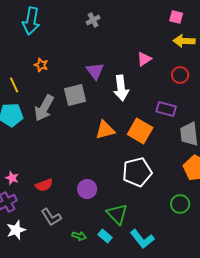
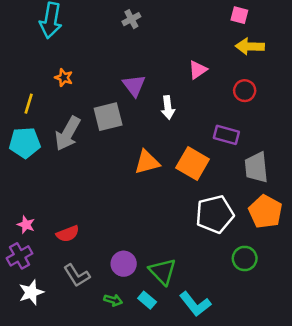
yellow line: (14, 85) -> (29, 104), turned 42
white arrow: (121, 88) -> (168, 108), size x0.7
white pentagon: (137, 172) -> (215, 214), moved
purple circle: (87, 189) -> (124, 264), moved

